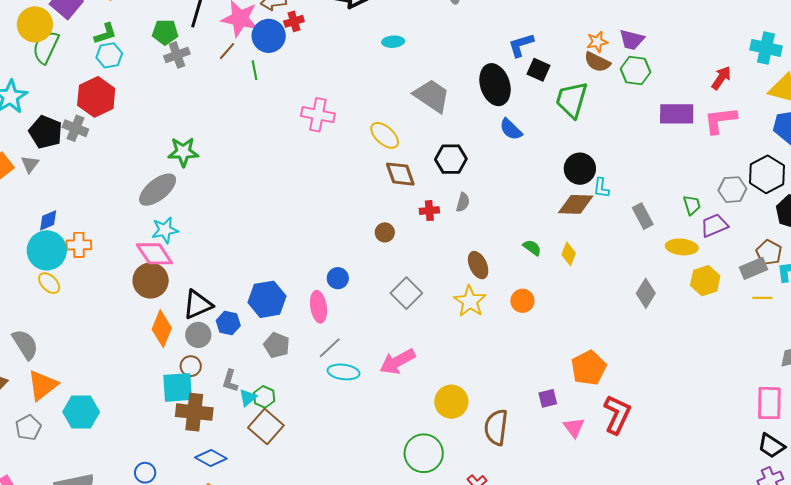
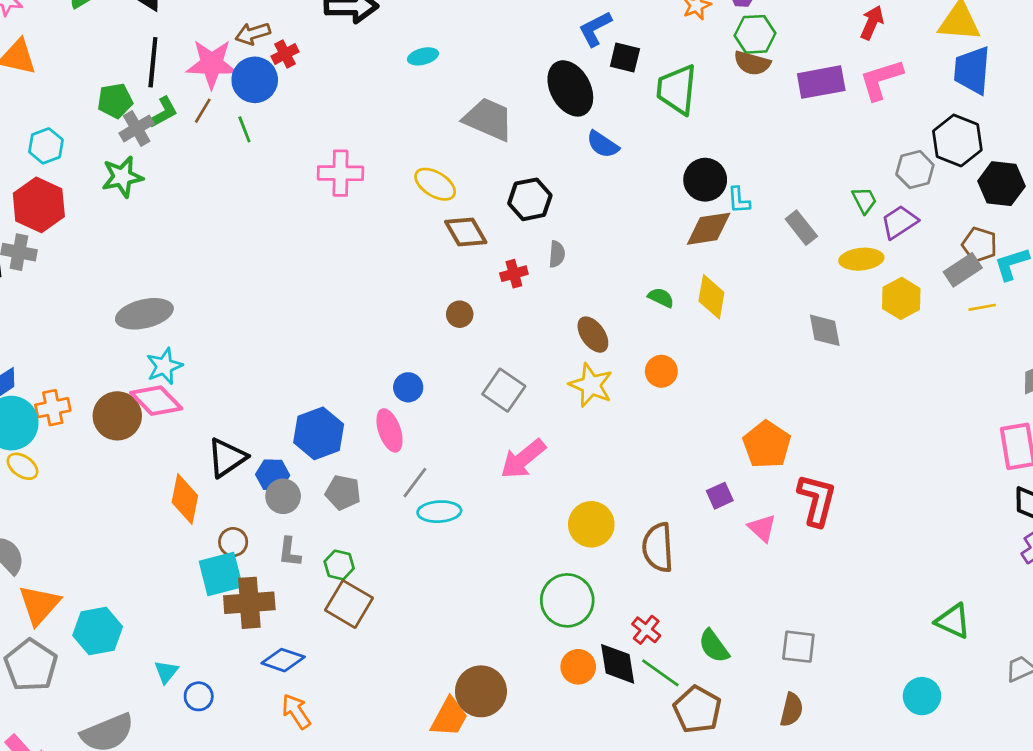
green L-shape: (105, 34) -> (163, 112), moved
brown semicircle: (597, 62) -> (752, 63), moved
green star: (183, 152) -> (122, 177), moved
gray ellipse: (158, 190) -> (144, 314), turned 36
yellow diamond: (569, 254) -> (711, 297), size x1.4
brown circle: (151, 281) -> (117, 416), moved
gray diamond: (646, 293) -> (825, 330), turned -32
gray circle: (198, 335) -> (283, 496), moved
pink arrow: (397, 362) -> (523, 459), moved
cyan triangle: (248, 398) -> (166, 672), moved
gray pentagon: (28, 428) -> (31, 665), size x1.5

